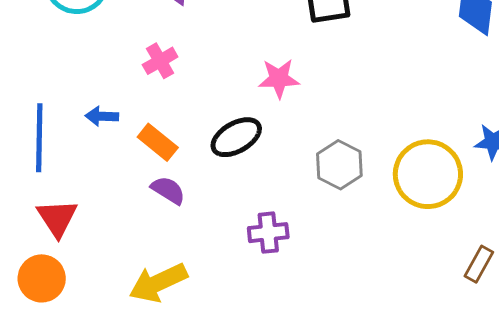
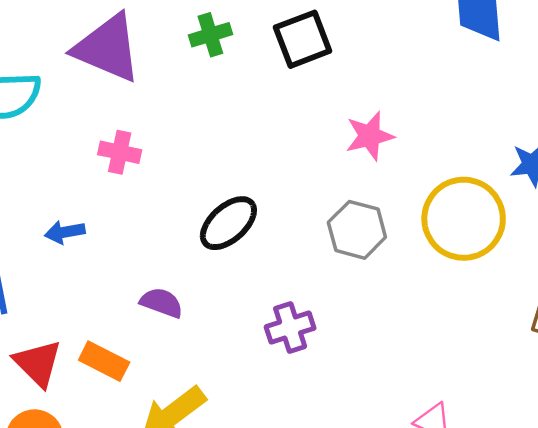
pink cross: (160, 61) -> (120, 152), turned -36
pink star: (279, 79) -> (370, 136), moved
orange rectangle: (158, 142) -> (104, 361), moved

